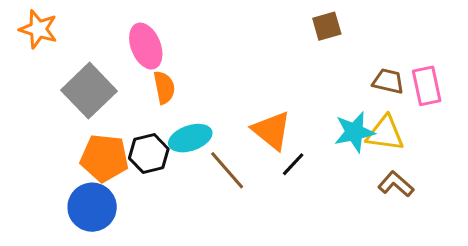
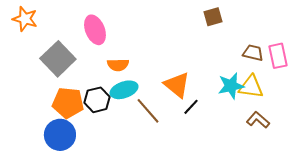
orange semicircle: (164, 87) -> (118, 65), moved, turned 100

